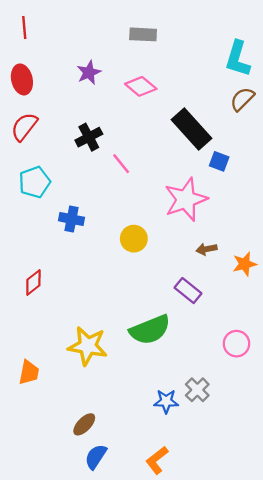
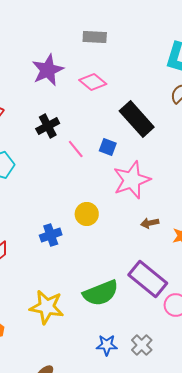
purple star: (89, 73) -> (48, 70), size x1.5
blue square: (219, 161) -> (108, 147), moved
blue cross: (72, 219) -> (51, 235), moved, turned -30
purple rectangle: (188, 291) -> (148, 279), moved, size x1.6
blue star: (166, 401) -> (107, 345), moved

